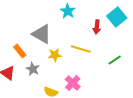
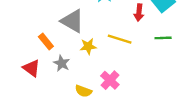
green line: (115, 60) -> (163, 38), moved, turned 32

